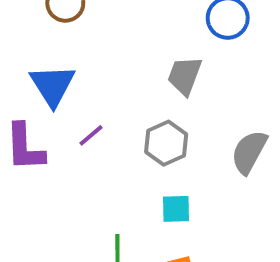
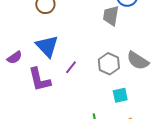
gray trapezoid: (185, 76) -> (111, 16), moved
gray semicircle: (249, 152) -> (138, 61), moved, turned -75

